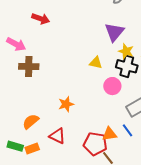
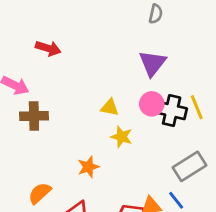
yellow star: (126, 51) -> (121, 137), moved
yellow triangle: (96, 63) -> (110, 107), moved
pink circle: (112, 86) -> (152, 104), moved

